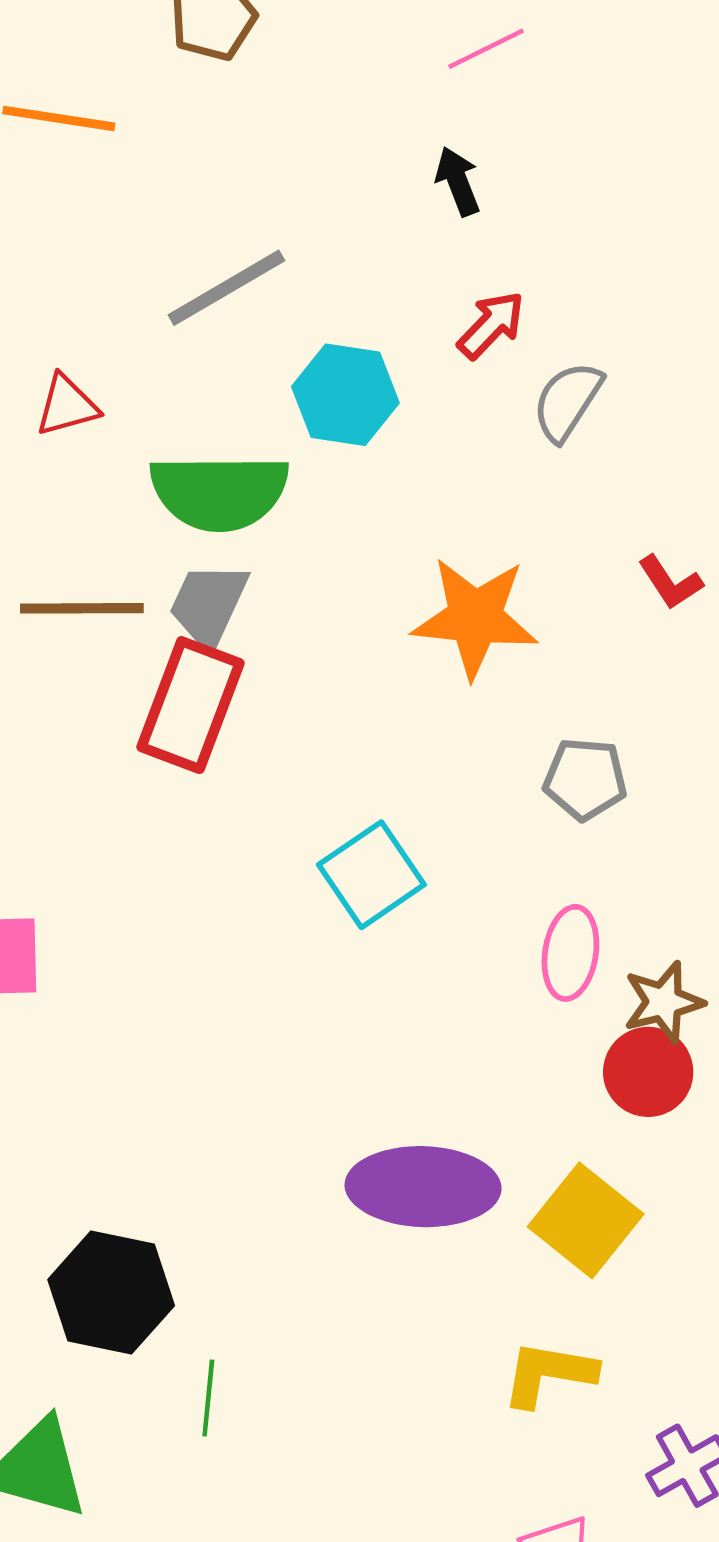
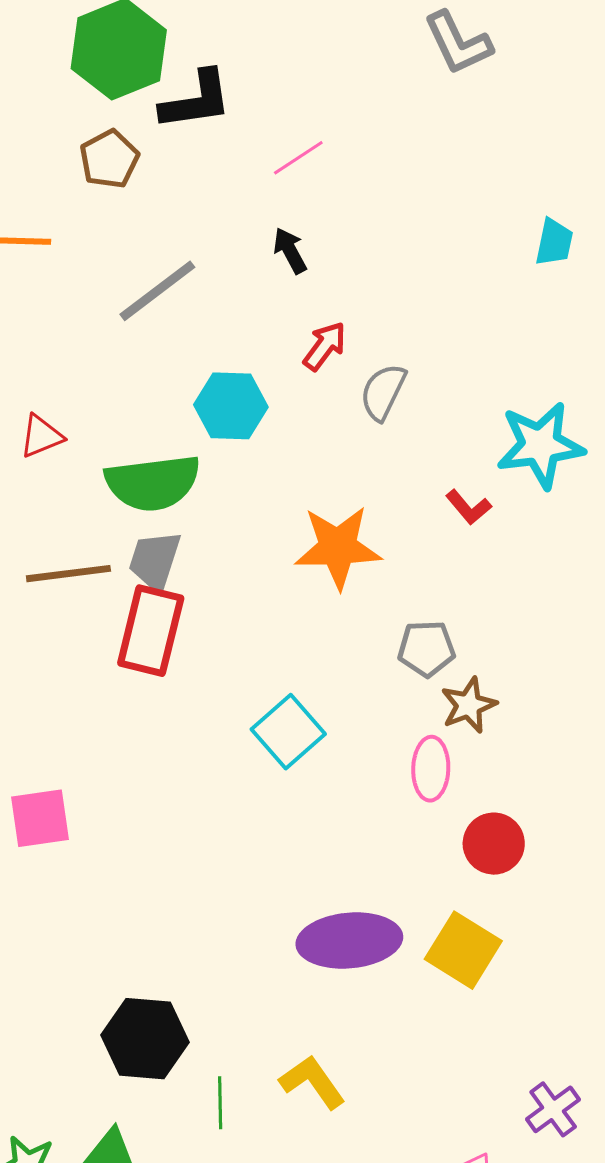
gray line: (226, 288) -> (157, 291), moved
brown star: (663, 1002) -> (469, 705), moved
yellow L-shape: (549, 1374) -> (312, 1082), moved, turned 52

